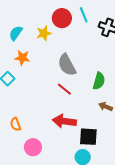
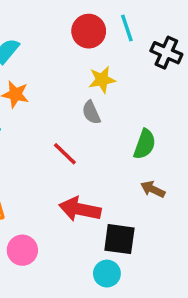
yellow star: (44, 33) -> (102, 80), moved
gray semicircle: (67, 65) -> (91, 112), size x0.6
red line: (64, 89) -> (65, 154), moved

